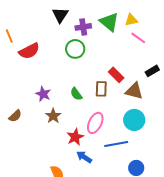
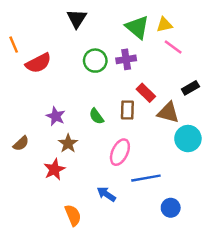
purple cross: (83, 27) -> (126, 59), moved
cyan circle: (134, 120) -> (188, 139), moved
red star: (75, 137) -> (54, 169), moved

